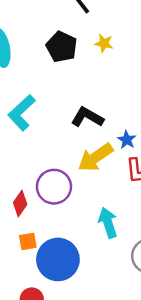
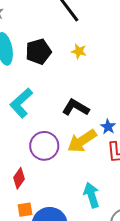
yellow star: (104, 43) -> (79, 51), moved
black pentagon: (62, 47) -> (38, 52), moved, turned 30
purple circle: (54, 187) -> (44, 146), moved

